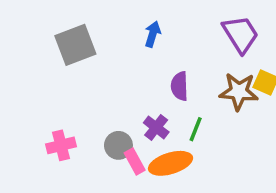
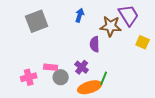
brown star: (239, 92) -> (111, 26), moved
green line: (196, 129) -> (104, 78), moved
pink rectangle: (135, 162) -> (51, 67), moved, turned -56

